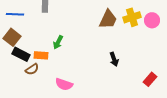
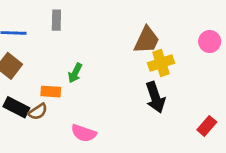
yellow cross: (132, 17) -> (161, 63), moved
black rectangle: (21, 54) -> (16, 107), moved
black arrow: (114, 59) -> (155, 97), size x1.5

